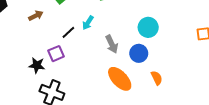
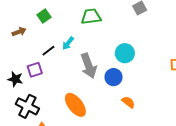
gray arrow: (112, 44) -> (89, 66), size x1.4
orange semicircle: (157, 78) -> (128, 102), turned -32
orange ellipse: (120, 79) -> (75, 105), moved

